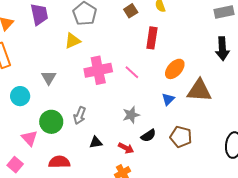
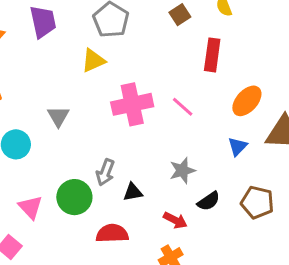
green circle: (51, 122) -> (74, 197), moved
black triangle: (96, 142) -> (133, 192), moved
red semicircle: (59, 162) -> (112, 233), moved

